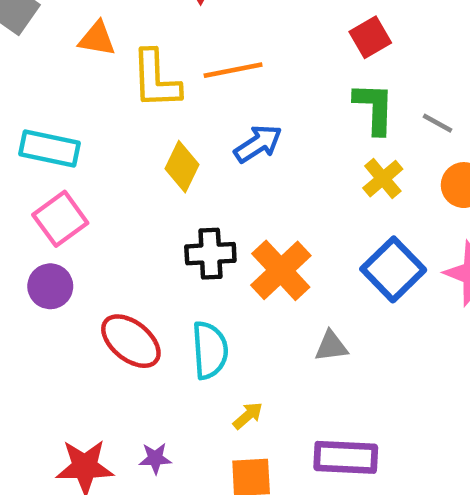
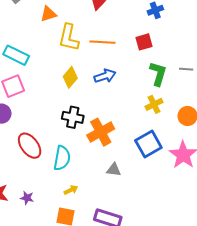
red square: (370, 37) -> (144, 42), moved
orange triangle: (97, 39) -> (48, 14), turned -42
gray line: (438, 123) -> (186, 69), moved, turned -40

